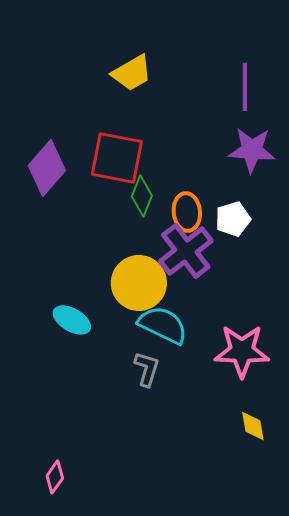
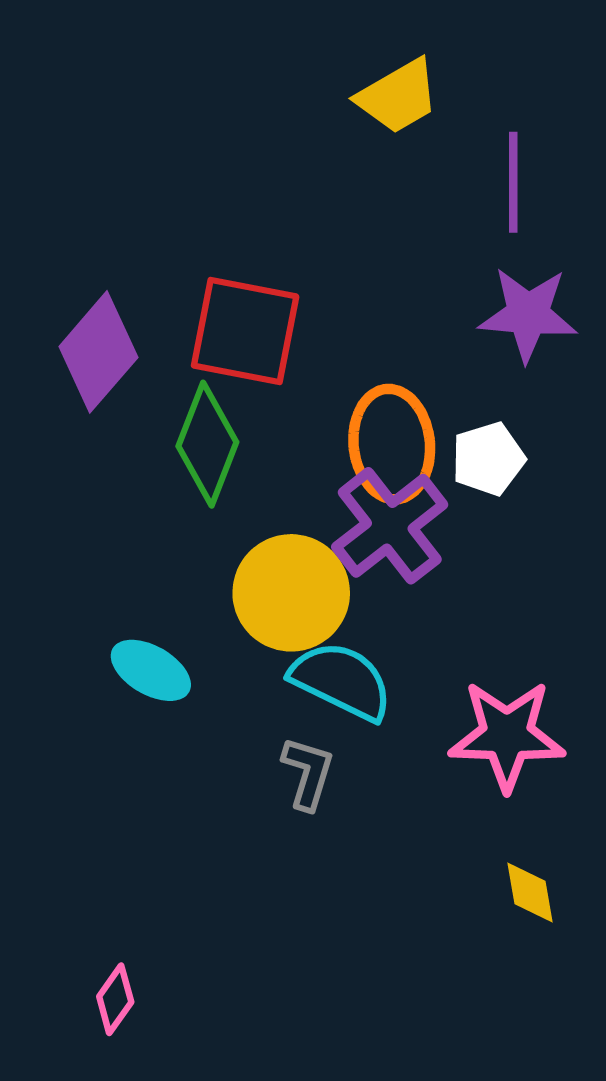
yellow trapezoid: (132, 73) -> (398, 96), moved
green diamond: (142, 196) -> (207, 444), moved, size x1.4
orange ellipse: (187, 212) -> (392, 444), size x1.4

